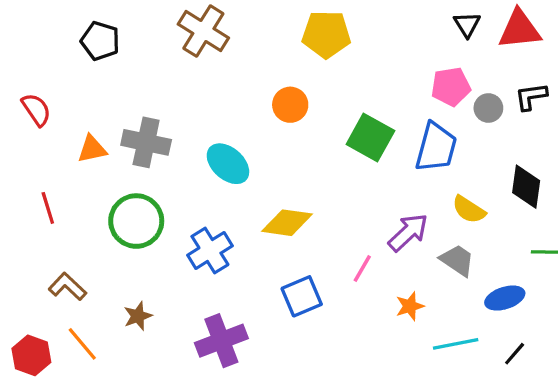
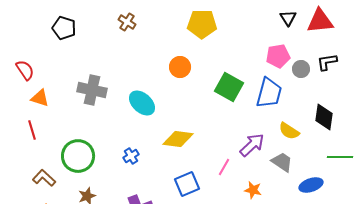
brown cross: (203, 31) -> (127, 22), size x0.6
orange triangle: (92, 149) -> (40, 98), moved, turned 30
green circle: (136, 221) -> (78, 156), moved
blue cross: (210, 251) -> (131, 156), size x0.6
orange star: (410, 306) -> (253, 190), turned 30

